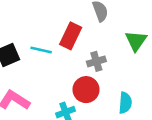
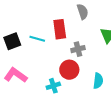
red rectangle: (71, 36) -> (60, 29), turned -36

